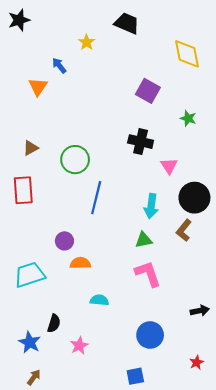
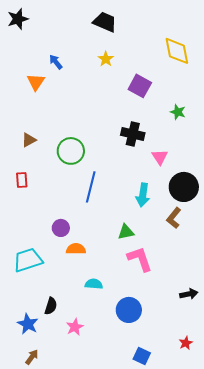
black trapezoid: (127, 23) -> (105, 22), moved
yellow star: (87, 42) -> (106, 59), moved
red rectangle: (23, 190) -> (22, 180), size x0.6
green triangle: (144, 240) -> (126, 232), moved
blue circle: (150, 335) -> (129, 310), moved
blue square: (135, 376) -> (142, 356), moved, turned 36

